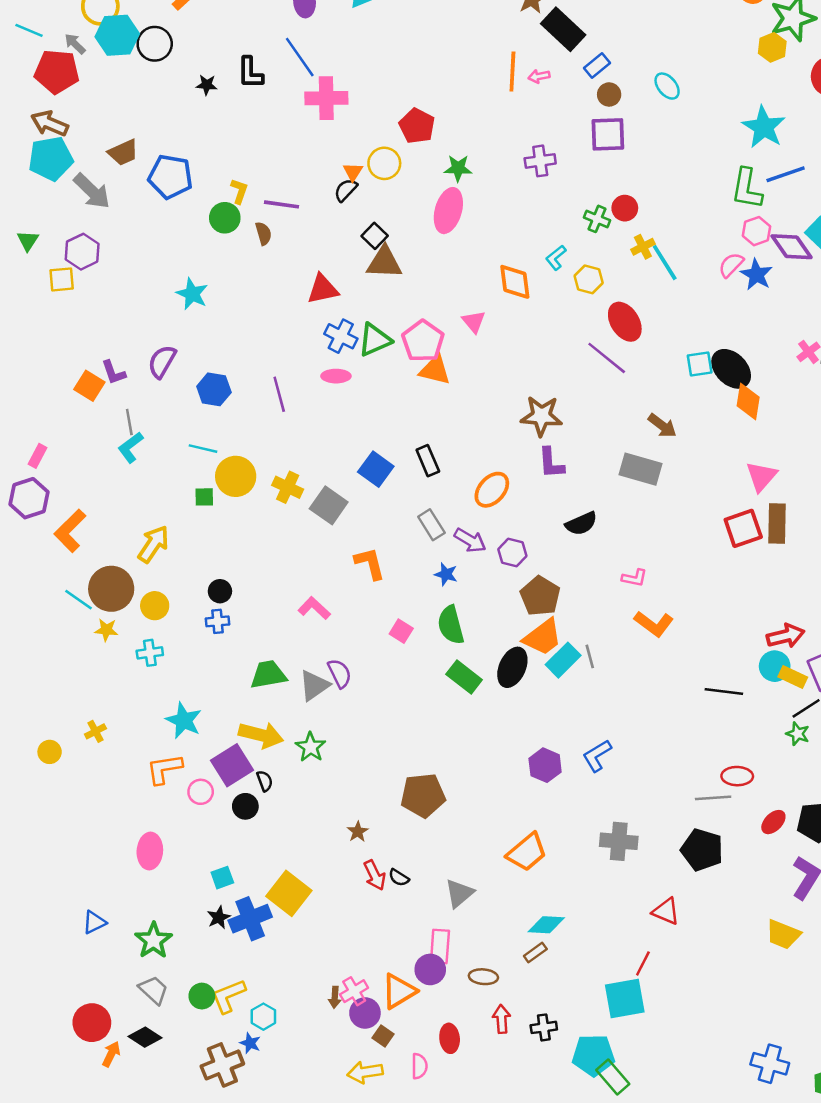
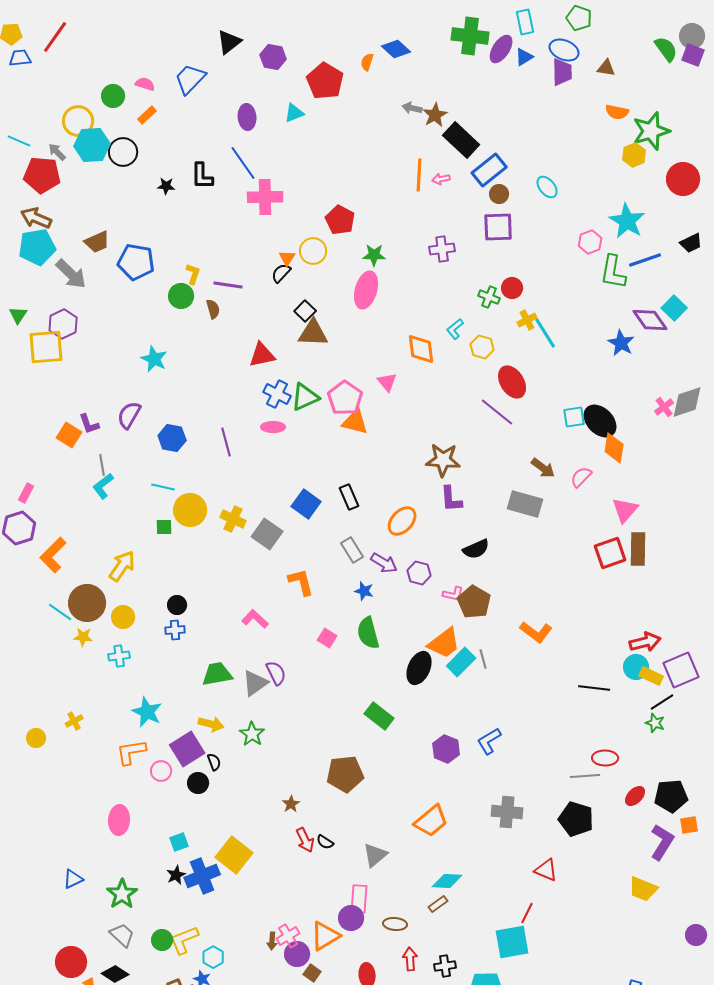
blue rectangle: (597, 65) -> (489, 170), size x1.6
pink hexagon: (757, 231) -> (590, 242), moved
pink semicircle: (731, 265) -> (581, 477), moved
yellow square: (62, 279) -> (46, 347), size x1.6
pink L-shape: (634, 578) -> (453, 594), moved
brown pentagon: (540, 596) -> (474, 602), moved
green rectangle: (464, 677) -> (379, 716), moved
yellow arrow: (261, 735) -> (211, 724), size x0.7

